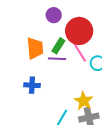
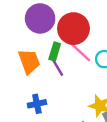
purple circle: (54, 15) -> (40, 18), size x1.6
purple line: (57, 59) -> (57, 66), turned 72

